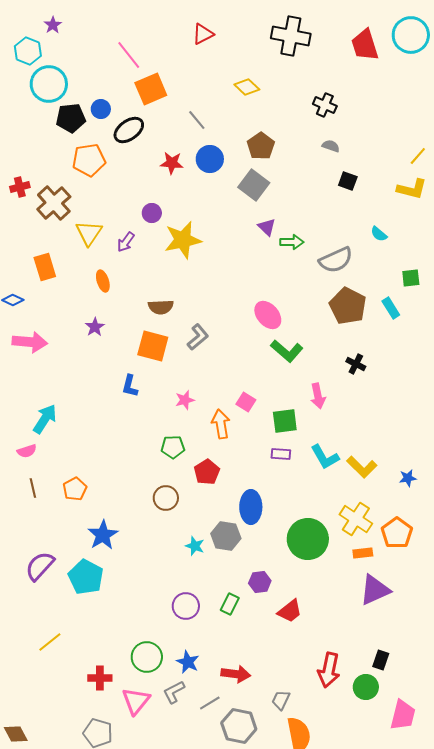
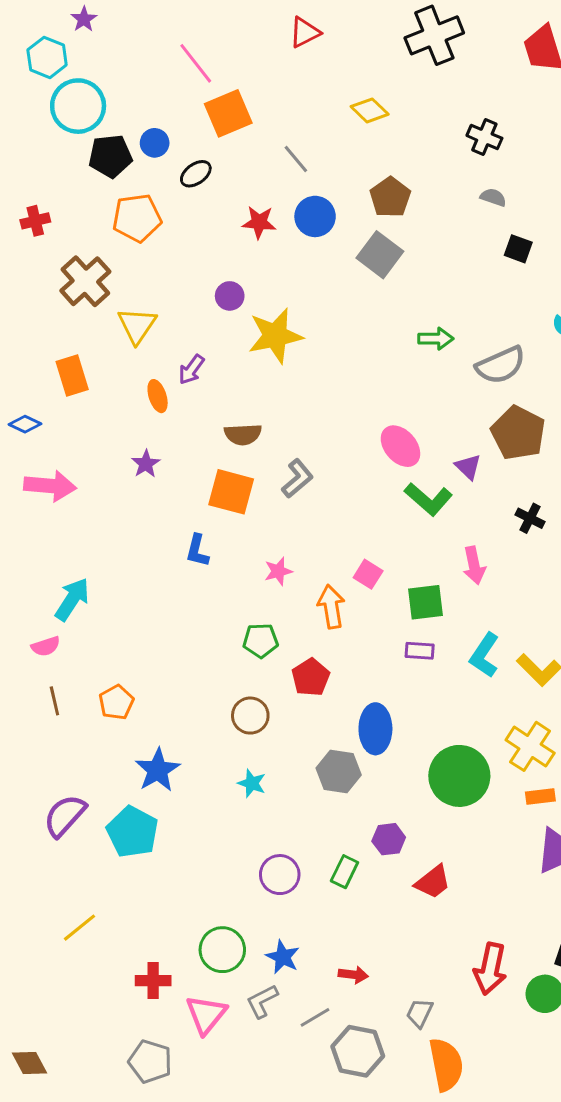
black cross: (291, 36) -> (434, 35), turned -33
black ellipse: (129, 130) -> (196, 174), size x0.7
red cross: (20, 187) -> (35, 221), moved
purple triangle: (267, 227) -> (468, 467), moved
purple arrow: (126, 242) -> (191, 370), moved
cyan L-shape: (325, 457) -> (484, 655), turned 64
cyan star: (195, 546) -> (252, 783), moved
red arrow: (236, 674) -> (353, 975), size x0.7

